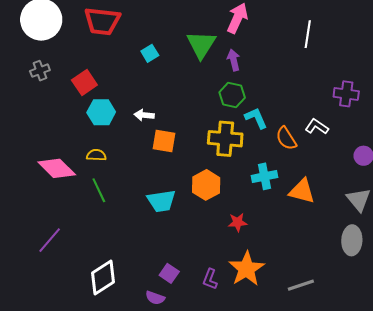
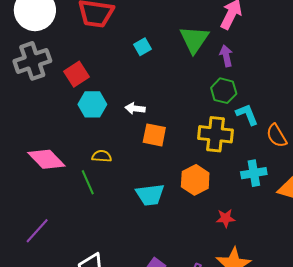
gray cross: (40, 71) -> (32, 61), size x1.8
yellow semicircle: (96, 155) -> (102, 156), moved

